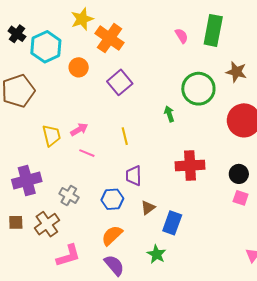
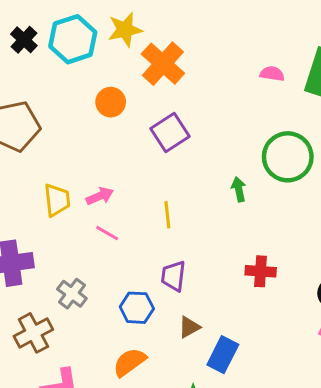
pink semicircle: (182, 36) -> (272, 74), turned -56
cyan hexagon: (46, 47) -> (73, 39), moved
red cross: (190, 165) -> (261, 271), size x0.7

